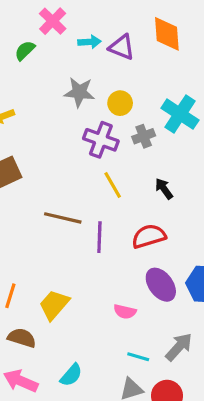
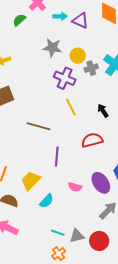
gray cross: (144, 136) -> (91, 68), moved
purple line: (99, 237) -> (57, 157), moved
purple ellipse: (161, 285) -> (101, 183), moved
cyan line: (138, 357) -> (58, 233), moved
cyan semicircle: (71, 375) -> (47, 201), moved

